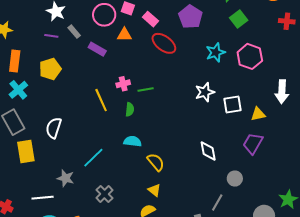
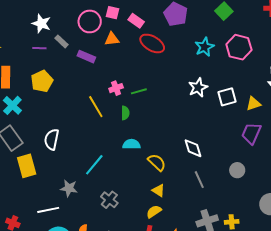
white diamond: (208, 151) -> (193, 148), moved
gray line: (217, 203) -> (199, 180), moved, turned -48

